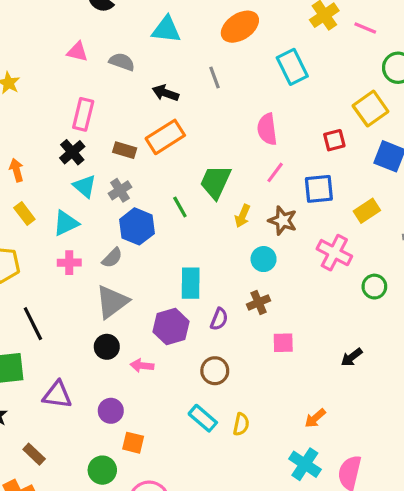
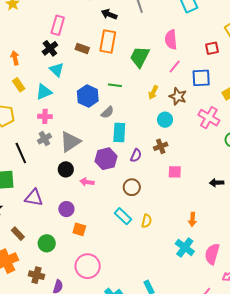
orange rectangle: (165, 137) -> (108, 41), turned -50
green trapezoid: (215, 182) -> (140, 57), moved
gray cross: (120, 190) -> (44, 139), moved
green line: (180, 207) -> (115, 85), turned -56
gray semicircle: (112, 258) -> (107, 112), moved
black arrow: (352, 357) -> (217, 183), turned 32
orange arrow: (315, 418) -> (192, 219), turned -48
green circle: (102, 470) -> (47, 243), moved

